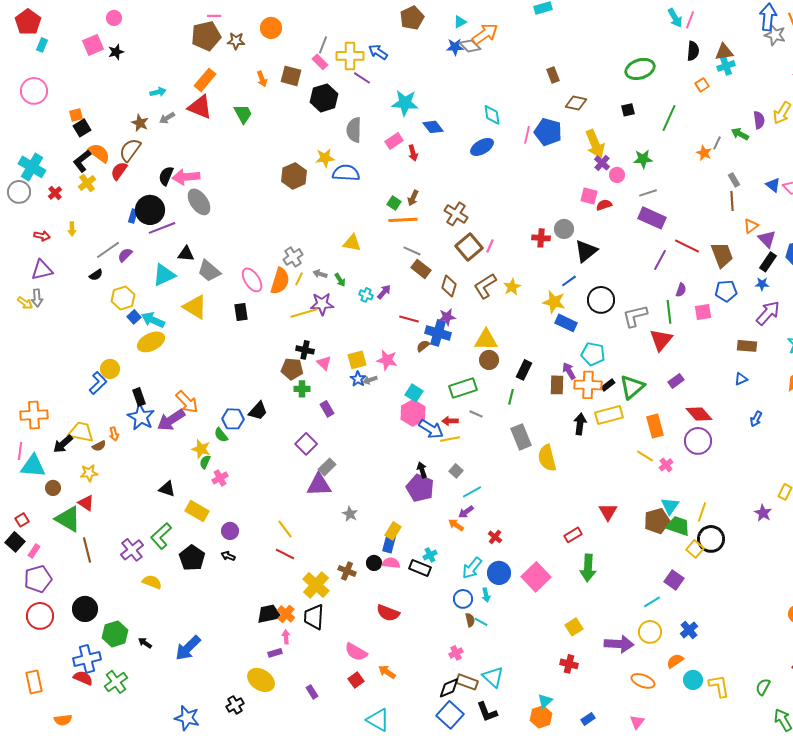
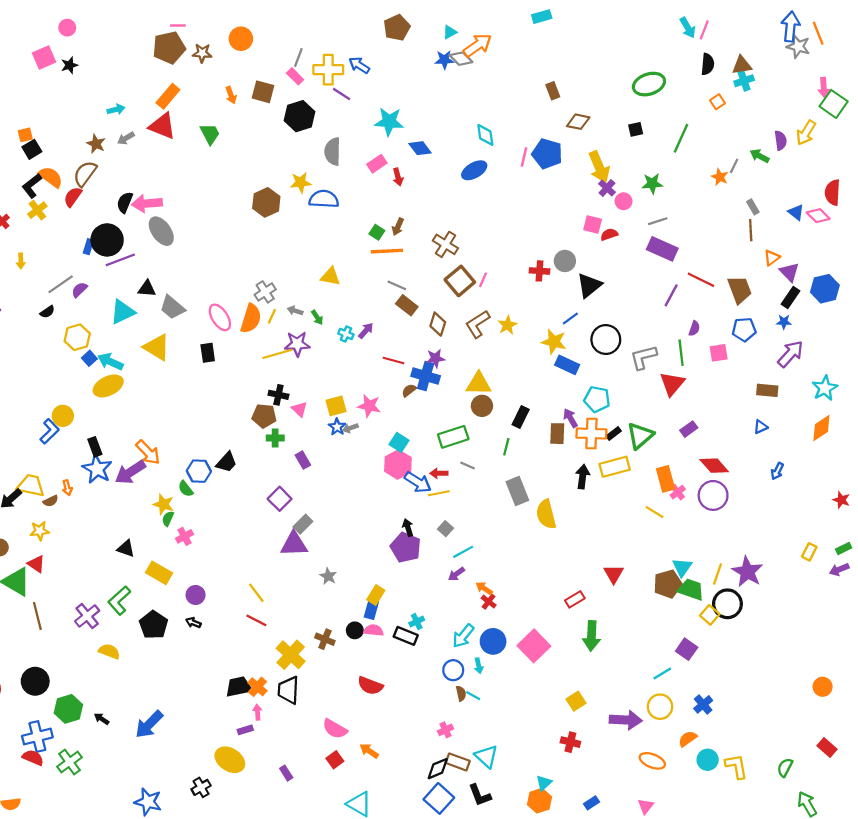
pink cross: (666, 465) -> (678, 492), moved
purple star: (763, 513) -> (747, 572), moved, size x1.6
orange arrow: (456, 525) -> (484, 588), moved

